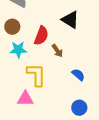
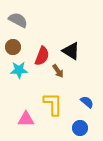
black triangle: (70, 20) -> (71, 51), moved
yellow L-shape: (36, 75) -> (53, 104), moved
blue semicircle: (78, 75) -> (87, 102), moved

